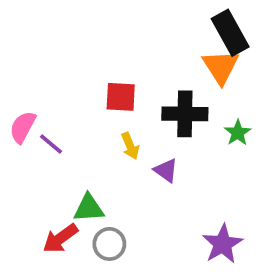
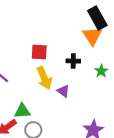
black cross: (185, 114) -> (73, 61), size x0.6
yellow arrow: (130, 146) -> (44, 78), size x1.6

